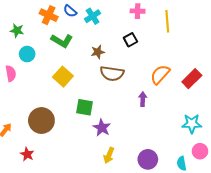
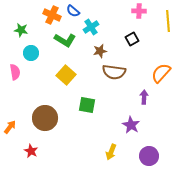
cyan cross: (93, 16) -> (91, 27), moved
purple star: (102, 128) -> (131, 125), moved

